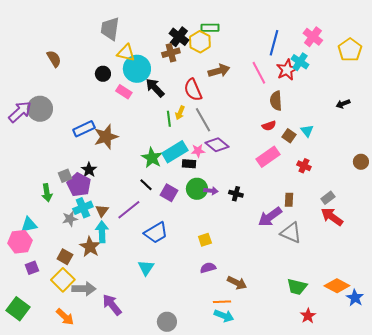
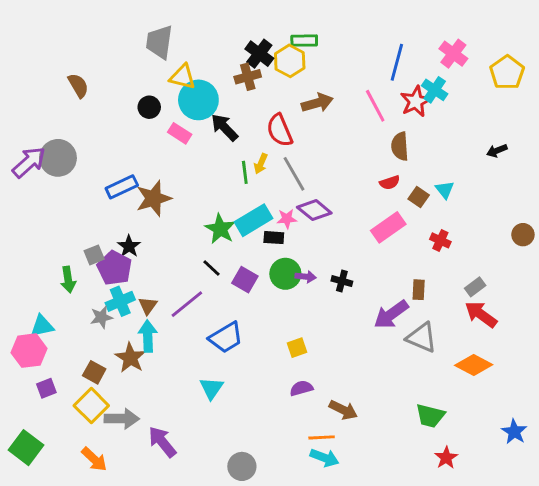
orange diamond: (337, 286) -> (474, 365), moved

